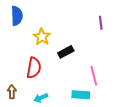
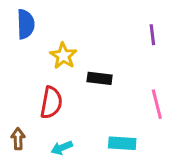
black rectangle: (66, 52) -> (100, 78), turned 35
pink line: (94, 76) -> (157, 104), moved

